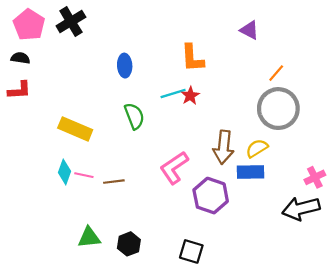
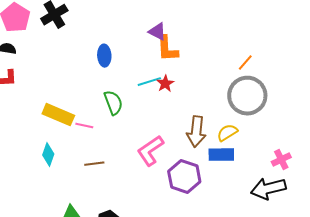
purple triangle: (249, 30) -> (157, 32), moved
pink line: (84, 175) -> (84, 126), moved

